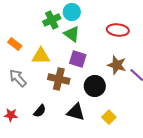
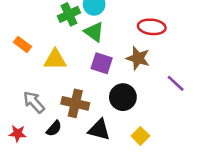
brown star: (117, 65) -> (138, 58), moved
gray arrow: (18, 78) -> (34, 102), moved
brown cross: (59, 79) -> (75, 103), moved

